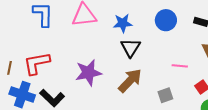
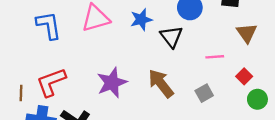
black triangle: (131, 48) -> (171, 37), moved
brown arrow: (130, 81) -> (161, 83), turned -72

